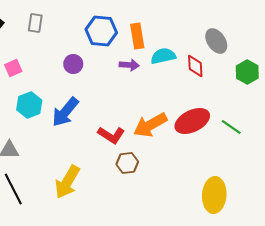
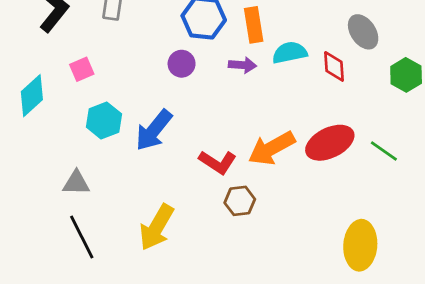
purple circle: (73, 64) -> (182, 64), moved

